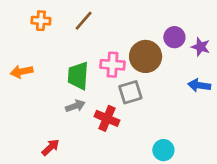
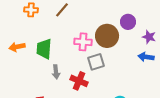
purple star: (201, 47) -> (149, 37), moved
green trapezoid: (78, 76) -> (44, 49), moved
gray arrow: (75, 106) -> (56, 72), turned 104

